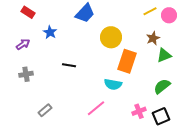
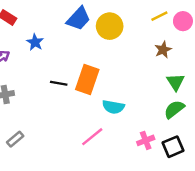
yellow circle: (111, 37) -> (110, 26), moved
green triangle: (164, 55) -> (175, 82), moved, turned -42
orange rectangle: (127, 61) -> (87, 80), moved
gray rectangle: (45, 110) -> (15, 139), moved

